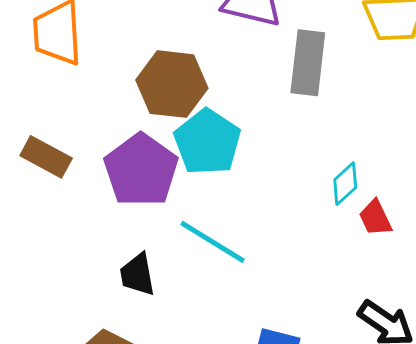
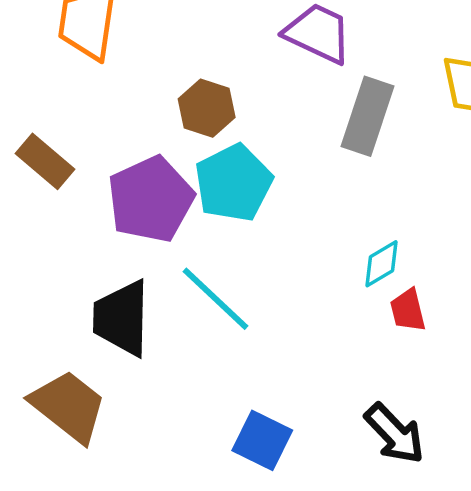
brown hexagon: (172, 84) -> (207, 108), size x0.7
black trapezoid: (137, 275) -> (122, 318), size x1.5

